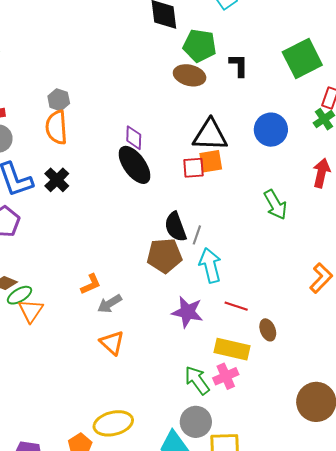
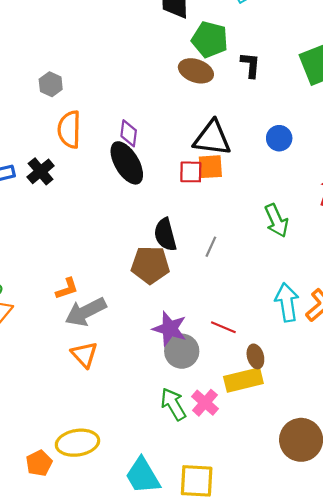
orange semicircle: (57, 127) -> (69, 129), moved
blue circle: (271, 130) -> (279, 138), size x0.7
gray line: (197, 235) -> (211, 247), moved
cyan arrow: (210, 265) -> (287, 302), moved
gray arrow: (110, 304) -> (86, 312), size x1.5
yellow rectangle: (232, 349) -> (243, 380), moved, turned -32
pink cross: (226, 376) -> (205, 403), turned -30
gray circle: (196, 422) -> (182, 351), moved

